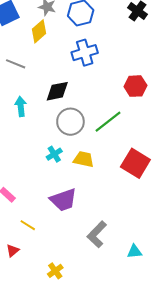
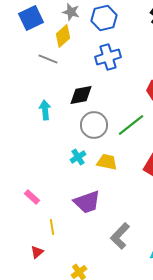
gray line: (16, 64) -> (48, 59), moved
yellow line: (28, 225) -> (52, 227), turned 49

